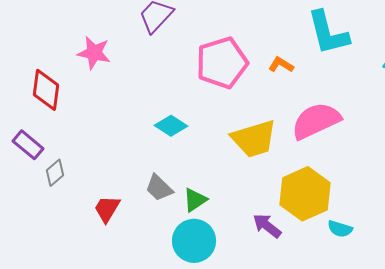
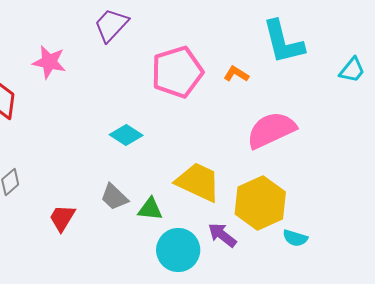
yellow trapezoid: (254, 139) -> (198, 182), moved, turned -138
green triangle: (195, 200) -> (150, 209), turned 40
cyan circle: (194, 241) -> (178, 250), moved

